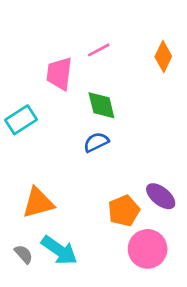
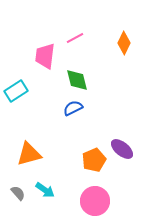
pink circle: (148, 249) -> (95, 201), moved
cyan arrow: (59, 250) -> (45, 190), size x0.7

